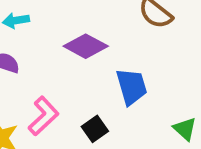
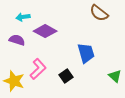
purple diamond: (86, 46) -> (45, 31), moved

